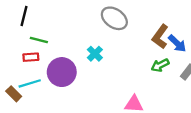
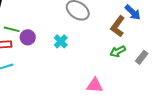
blue arrow: (177, 43) -> (133, 12), moved
purple circle: (62, 72) -> (28, 37), moved, size x0.6

